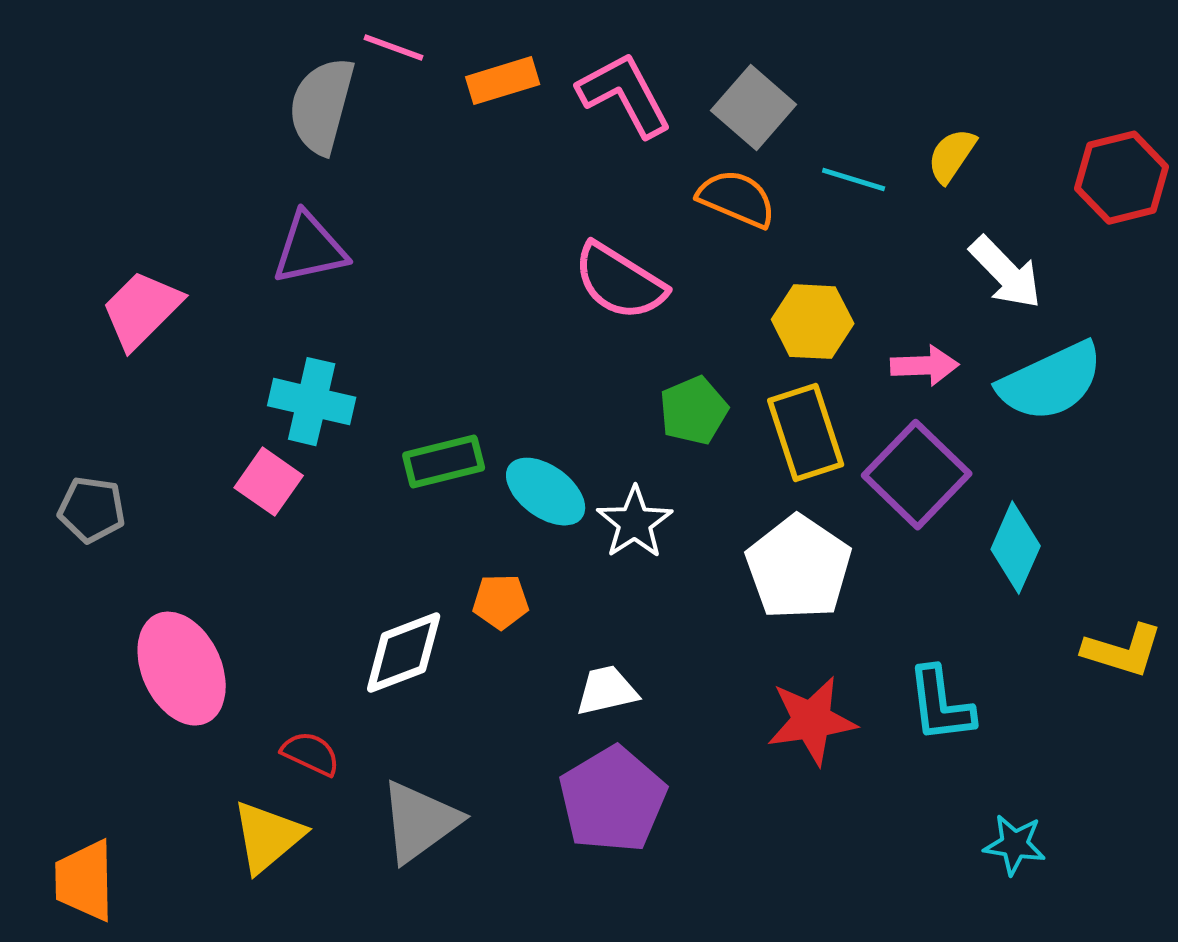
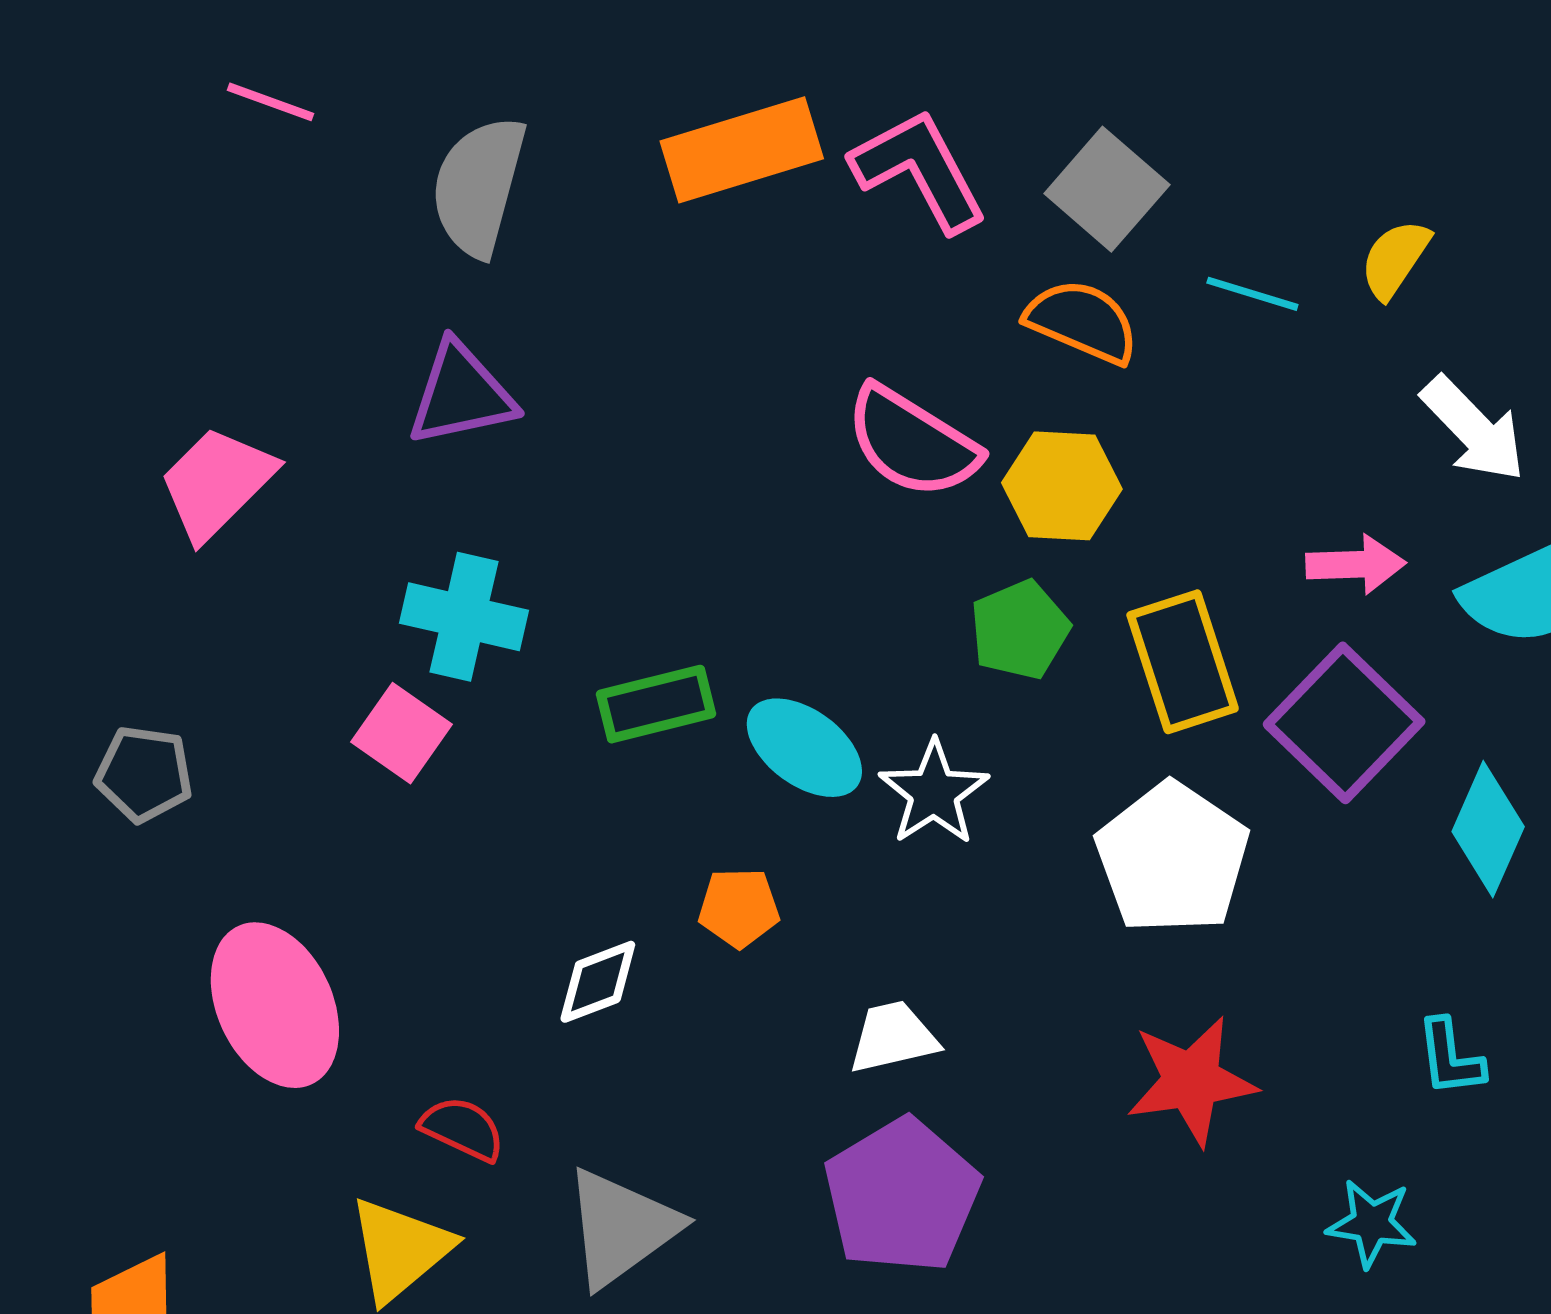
pink line: (394, 48) -> (271, 102), moved
orange rectangle: (503, 81) -> (742, 150), size x1.5
yellow hexagon: (813, 322) -> (1062, 486), moved
white diamond: (404, 653) -> (598, 982), size x0.7
cyan L-shape: (941, 705) -> (1450, 1057), moved, size x0.7
cyan star: (1015, 845) -> (1372, 1223), moved

